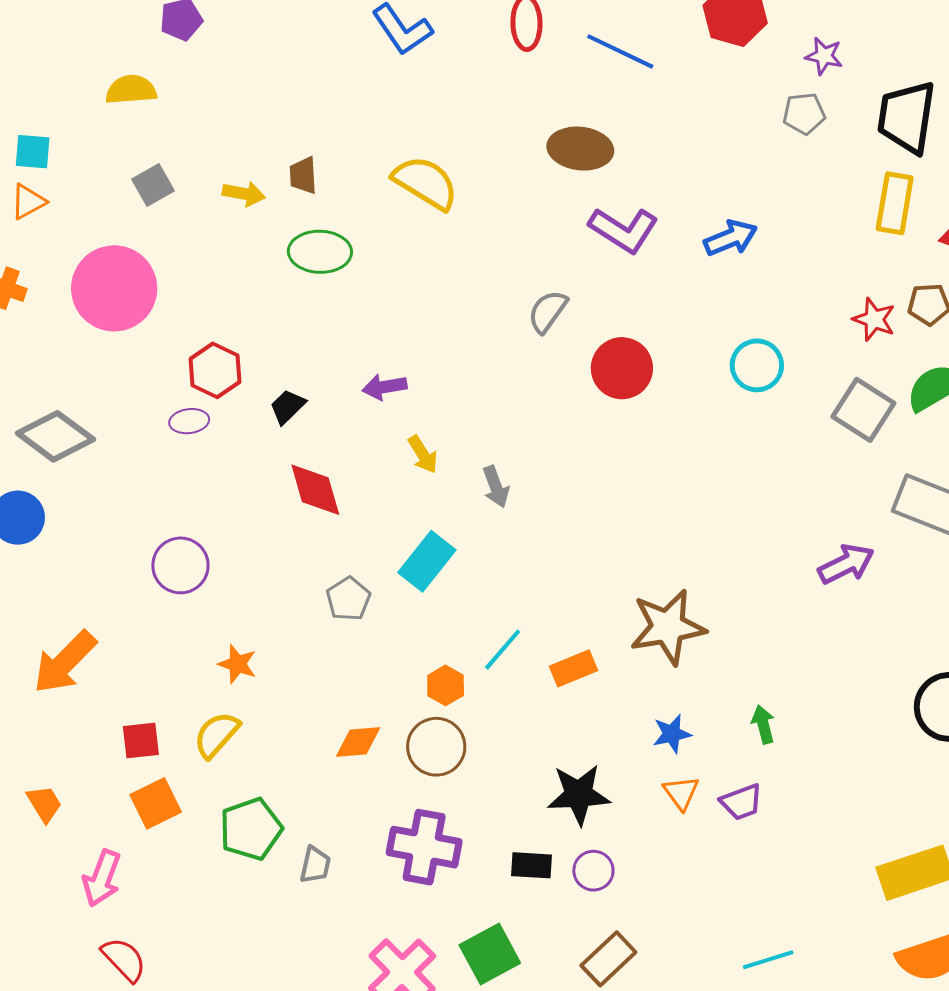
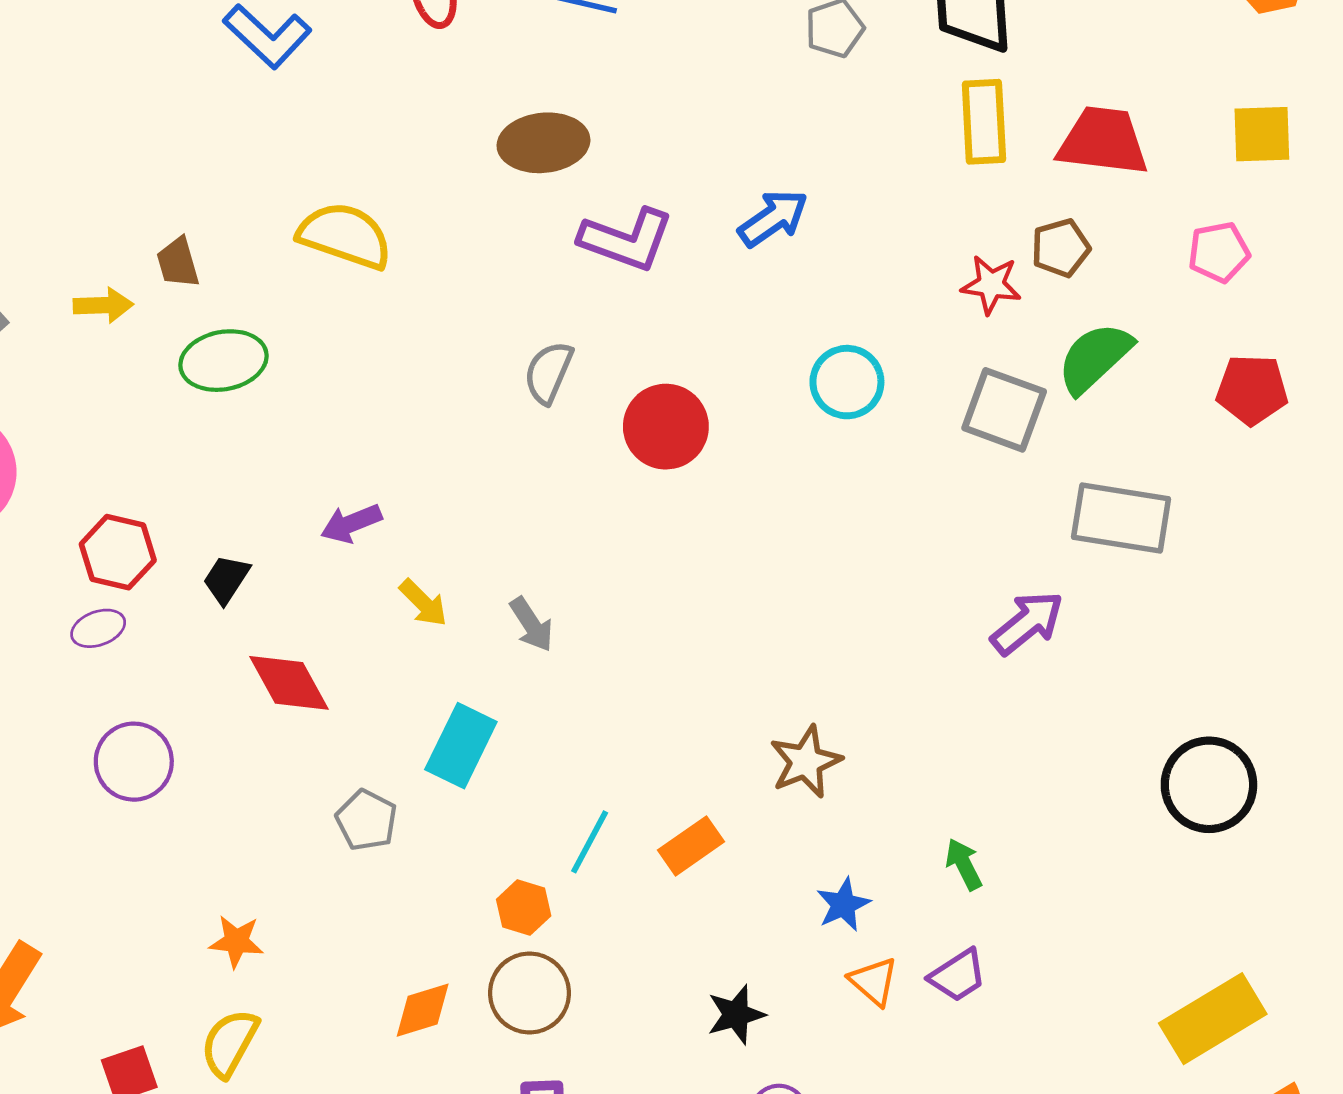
purple circle: (180, 565) -> (134, 762), moved
brown star: (668, 627) -> (806, 762), size x0.7
black star: (579, 795) -> (736, 1015), size x0.7

